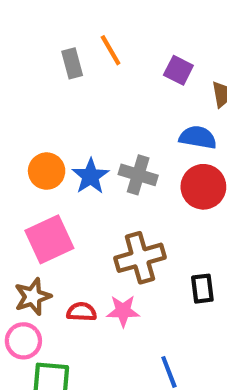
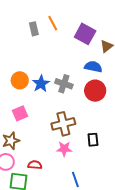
purple square: (178, 70) -> (85, 34), size x1.5
pink square: (49, 239) -> (20, 113), size x0.7
pink star: (123, 311) -> (64, 149), moved
red semicircle: (82, 312) -> (35, 165), moved

